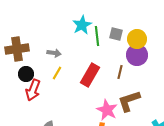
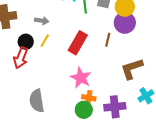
black circle: (26, 74) -> (26, 42), moved
brown L-shape: (129, 101) -> (132, 69), moved
pink star: (107, 110) -> (81, 78), moved

